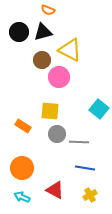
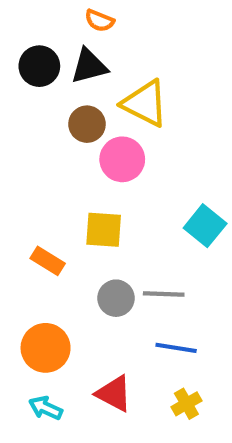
gray circle: (57, 134) -> (116, 298), moved

